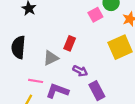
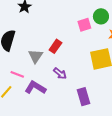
gray triangle: (51, 58) -> (36, 56), turned -42
purple rectangle: (97, 91) -> (84, 97), moved

